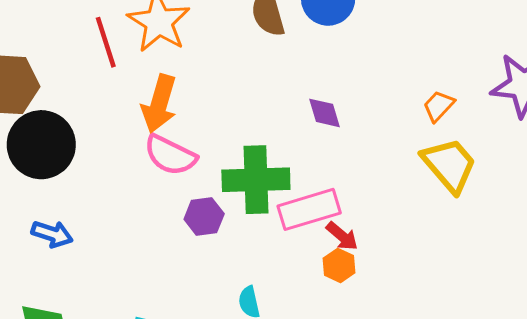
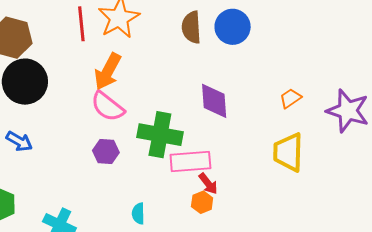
orange trapezoid: (439, 106) -> (290, 98), moved
purple diamond: (325, 113) -> (214, 101), size x1.5
yellow trapezoid: (449, 165) -> (288, 152), turned -150
purple hexagon: (204, 217) -> (106, 151), moved

